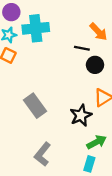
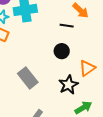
black circle: (95, 65) -> (62, 51), moved

